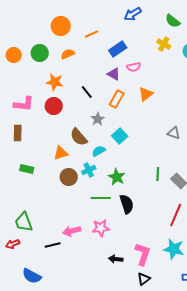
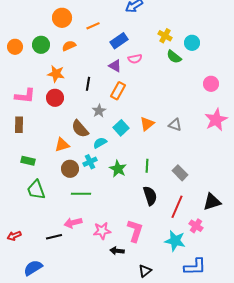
green semicircle: (173, 21) -> (174, 57), moved
black line: (87, 92) -> (88, 84), turned 48
orange triangle: (146, 94) -> (147, 124), moved
green line: (158, 174) -> (147, 166), moved
green line: (101, 198) -> (81, 194), moved
black semicircle: (127, 204) -> (150, 196), moved
green trapezoid: (24, 222) -> (36, 190), moved
pink star: (101, 228) -> (102, 231), moved
pink L-shape: (143, 254) -> (135, 231), moved
blue semicircle: (32, 276) -> (33, 268), turned 120

